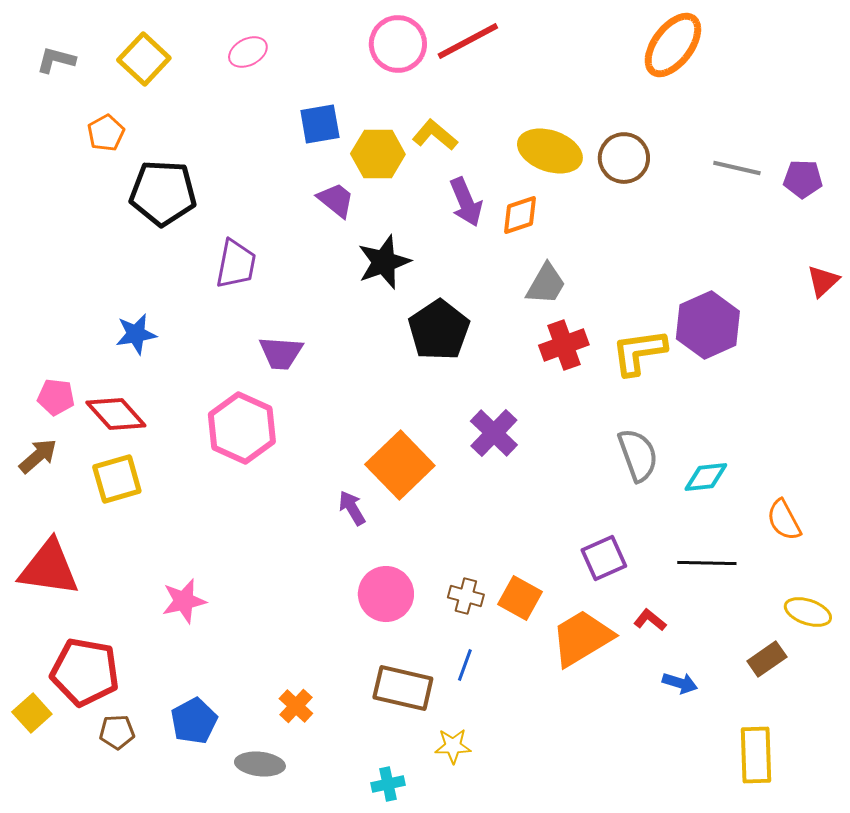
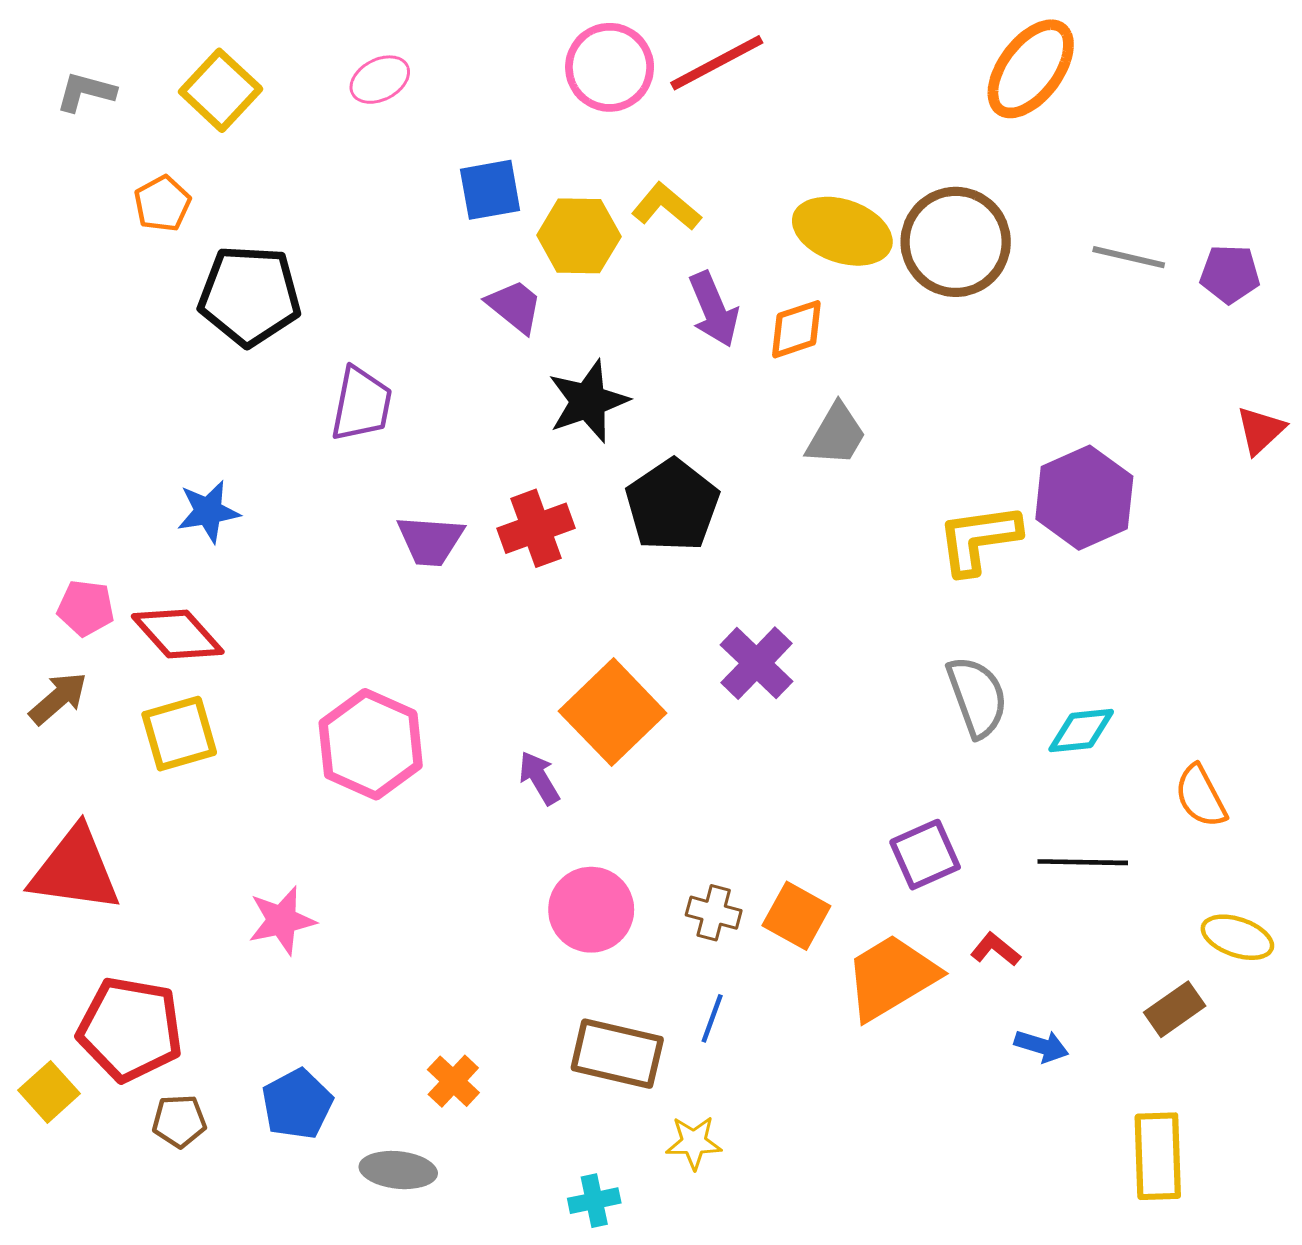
brown circle: (624, 158) -> (956, 242), size x1.4
red cross: (564, 345) -> (536, 528), moved
pink hexagon: (242, 428) -> (371, 744), moved

